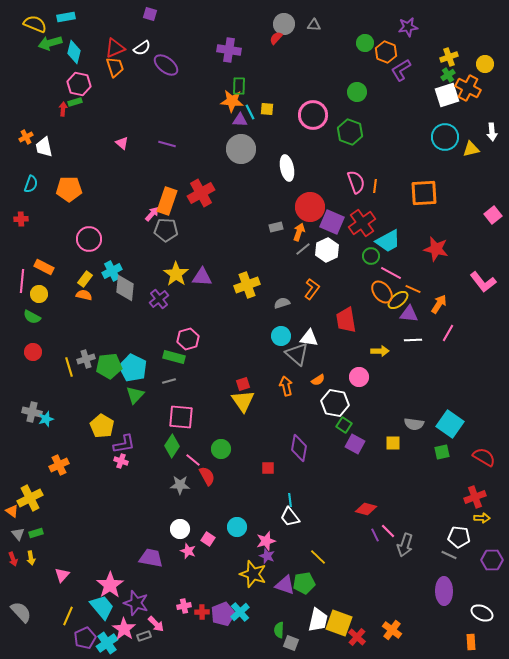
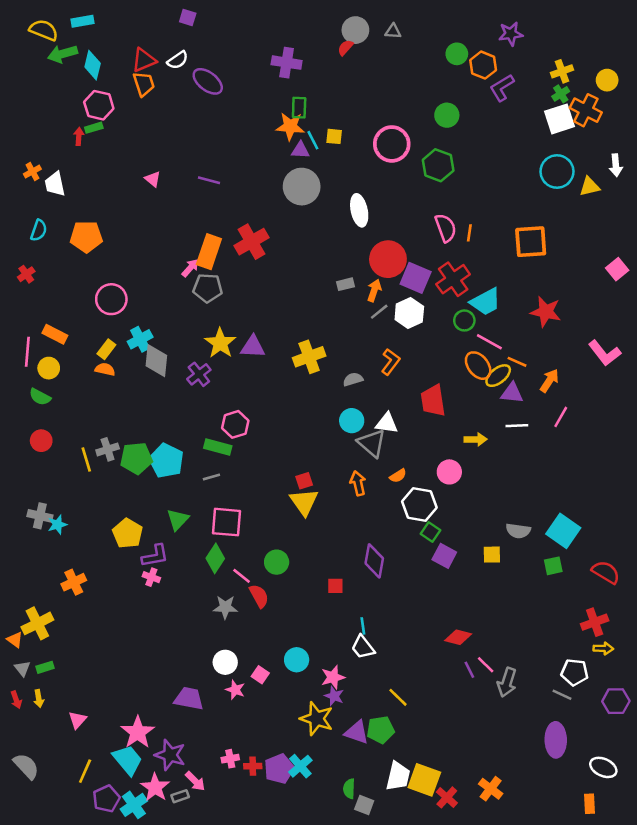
red cross: (21, 219) -> (26, 274), turned -32
green triangle: (135, 395) -> (178, 520), moved

